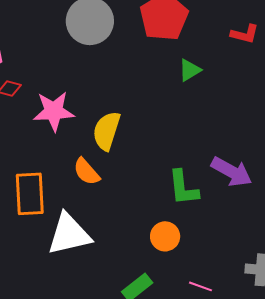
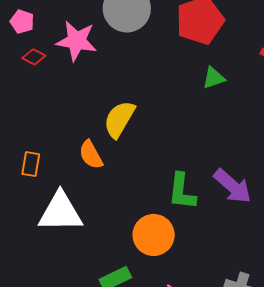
pink star: (54, 111) -> (76, 41), moved
orange rectangle: (30, 194) -> (31, 164), size x0.6
orange circle: (165, 236) -> (154, 235), size x1.4

